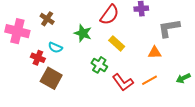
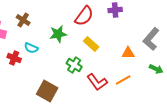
gray L-shape: (169, 28) -> (151, 39), moved, turned -40
green star: (83, 33) -> (58, 34), turned -30
brown square: (51, 78) -> (47, 91), moved
green arrow: (183, 78) -> (156, 69), moved, turned -128

